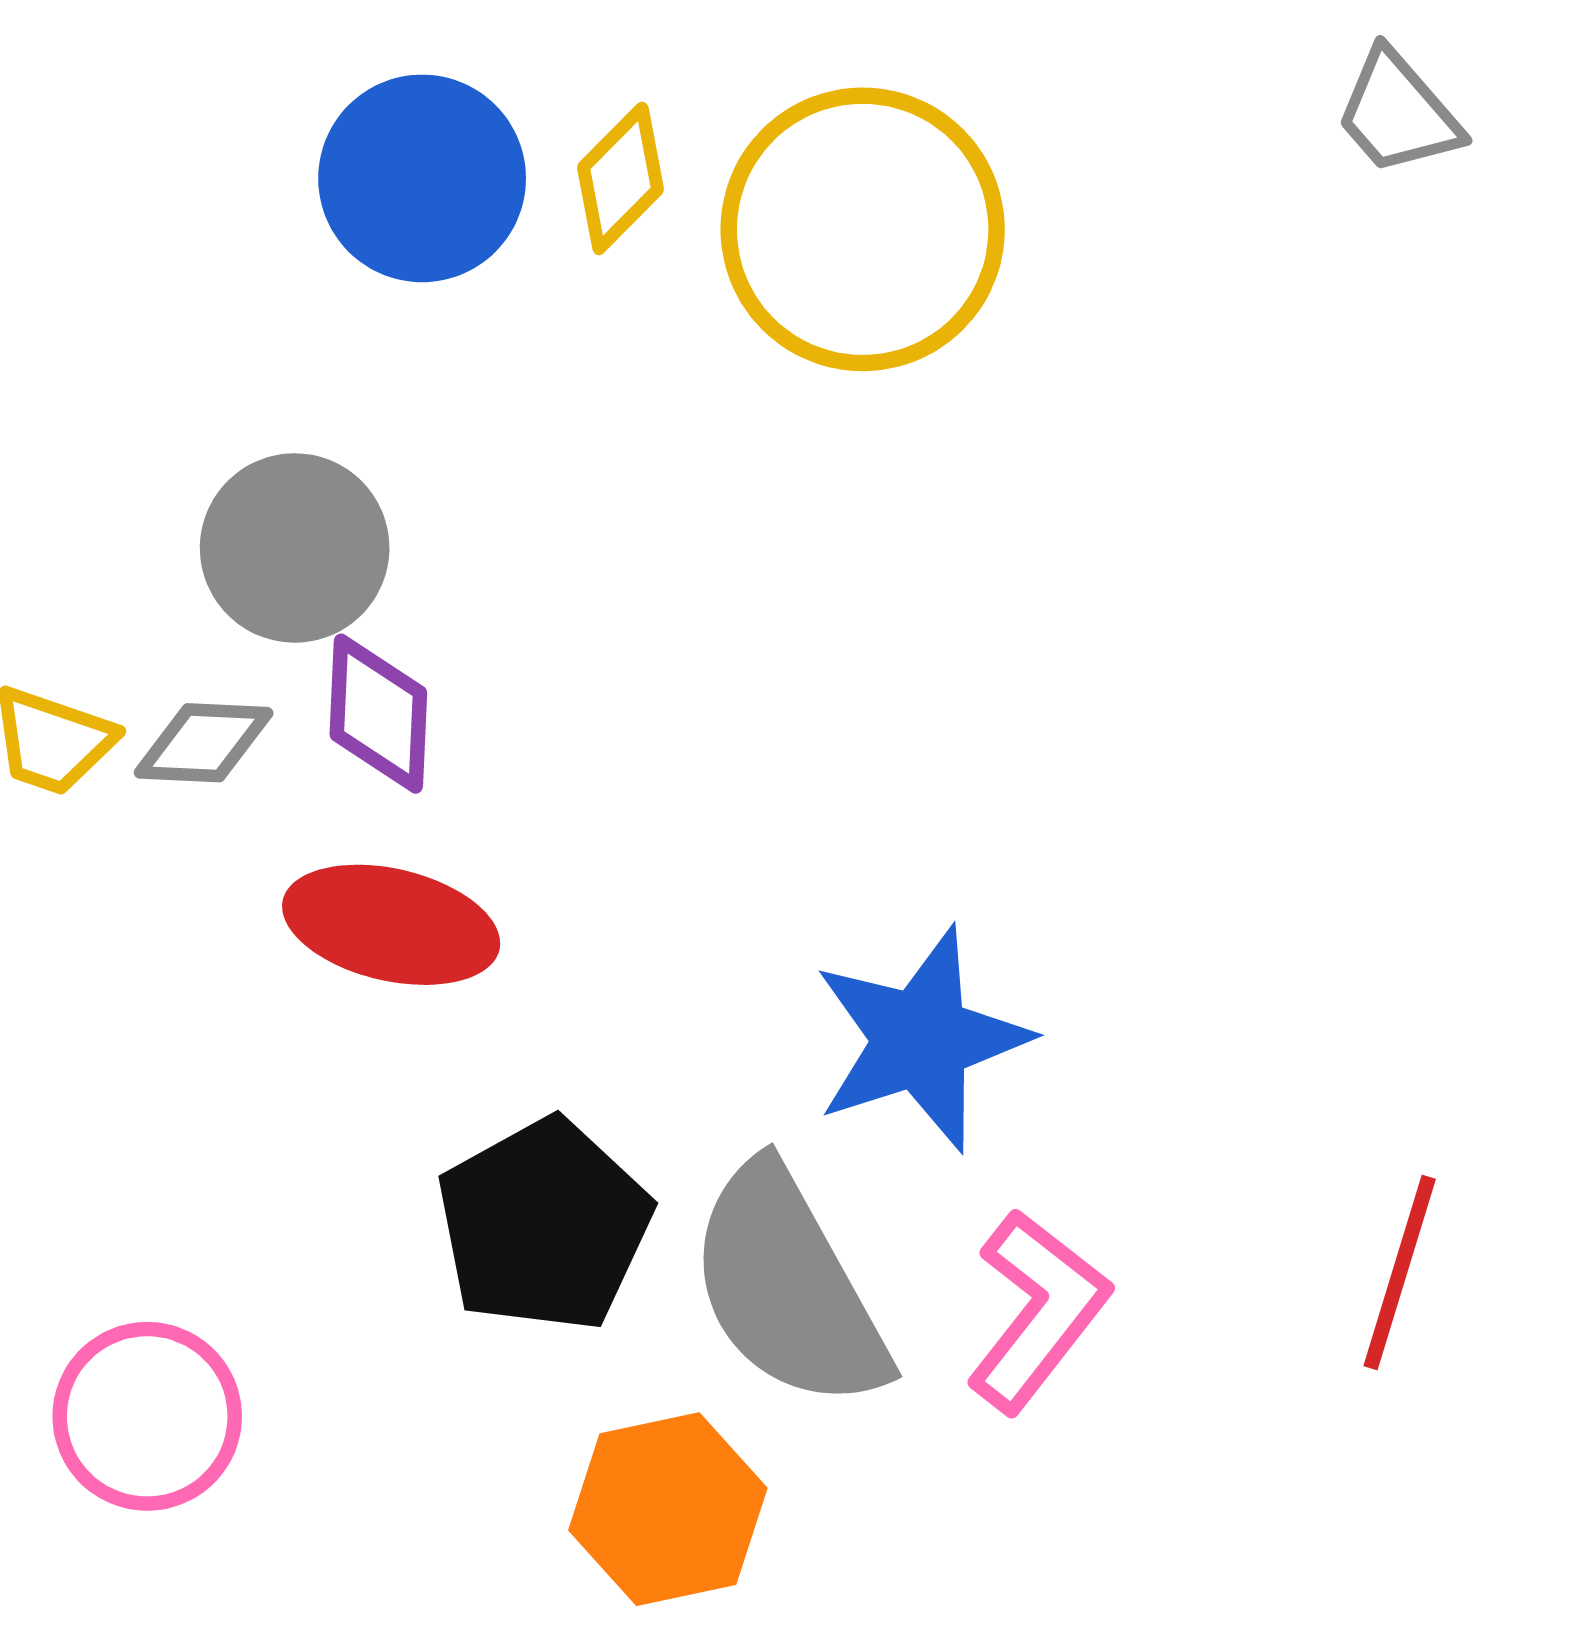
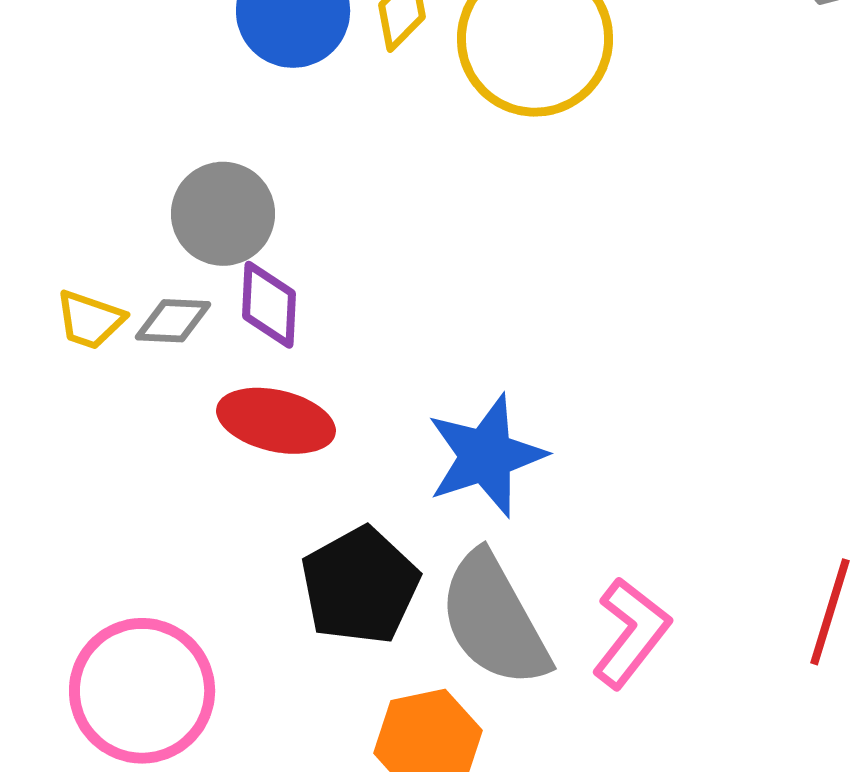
blue star: (921, 1039) -> (486, 456), moved
pink circle: (147, 1416) -> (142, 691), size x1.4

